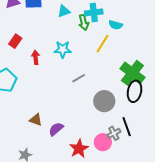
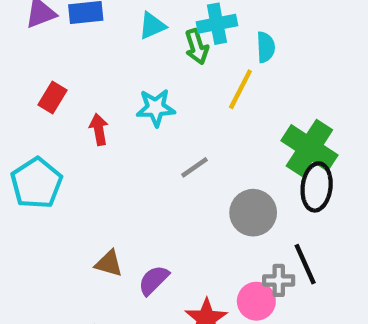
cyan semicircle: (116, 25) -> (266, 47), turned -104
gray cross: (114, 133) -> (279, 280), turned 32

